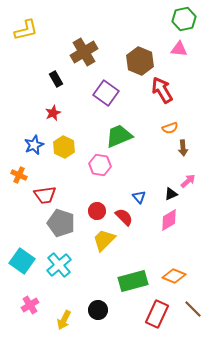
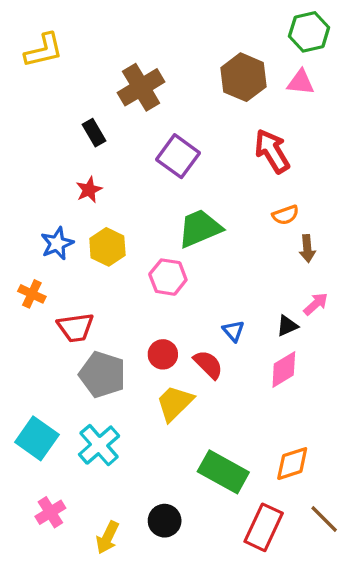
brown hexagon: (140, 61) -> (244, 77), moved
orange diamond: (174, 276) -> (292, 464), turned -40
green rectangle: (133, 281) -> (223, 472), turned 44

